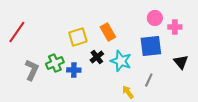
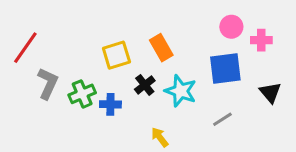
gray L-shape: (32, 70) -> (48, 83), moved
gray line: (149, 80) -> (222, 119), turned 32
yellow arrow: (128, 92) -> (160, 137), moved

